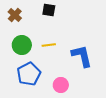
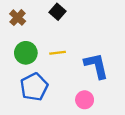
black square: (49, 10) -> (58, 12), turned 32
pink circle: (61, 85) -> (85, 100), moved

